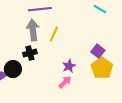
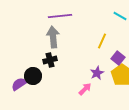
yellow line: (54, 34) -> (102, 41), moved
purple star: (69, 66) -> (97, 73), moved

